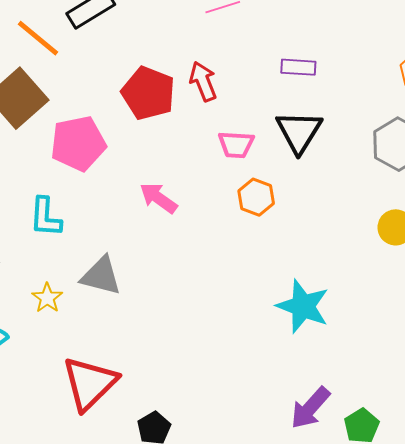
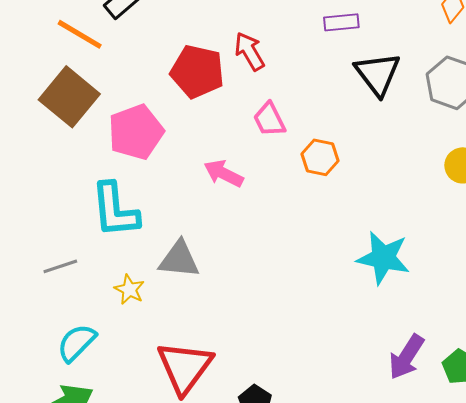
black triangle: (299, 132) -> (378, 74), moved
pink trapezoid: (236, 145) -> (269, 119), moved, turned 69
cyan L-shape: (45, 217) -> (115, 210), size x1.4

